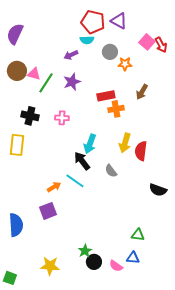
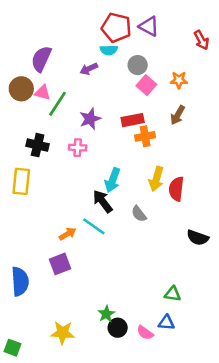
purple semicircle: (15, 34) -> (41, 59), moved
pink square: (147, 42) -> (146, 85), moved
red arrow: (161, 45) -> (201, 40), moved
orange star: (125, 64) -> (179, 80), moved
purple star: (72, 82) -> (90, 119), moved

